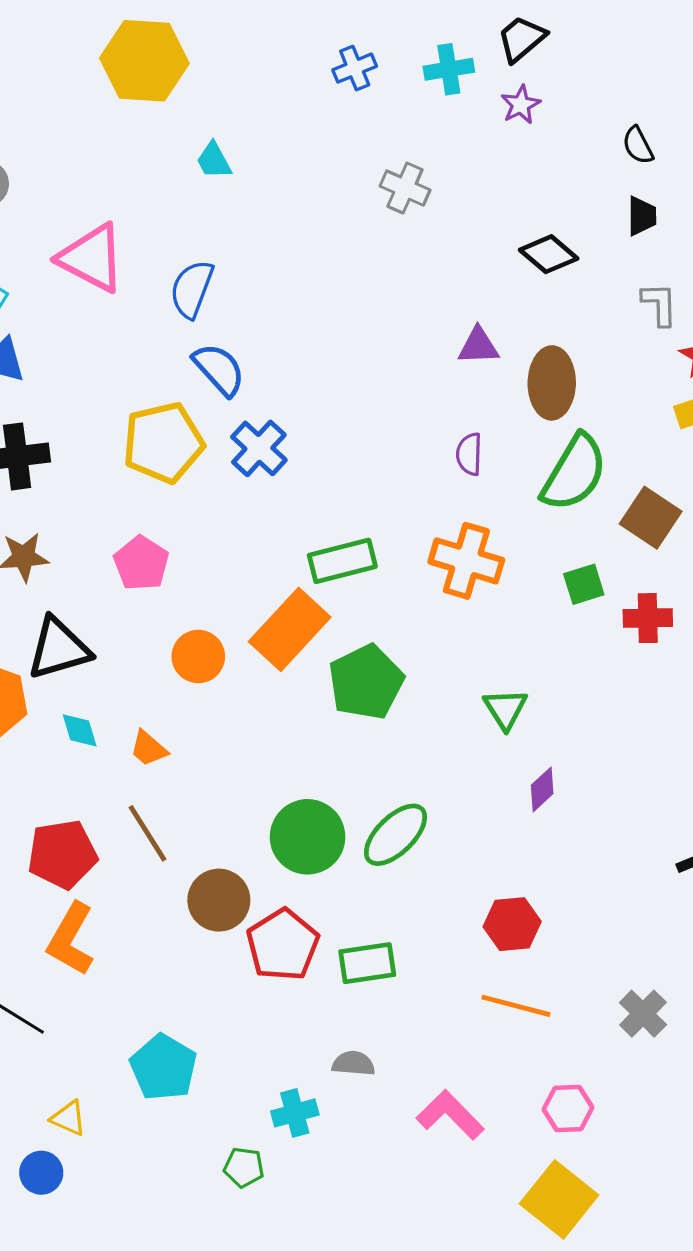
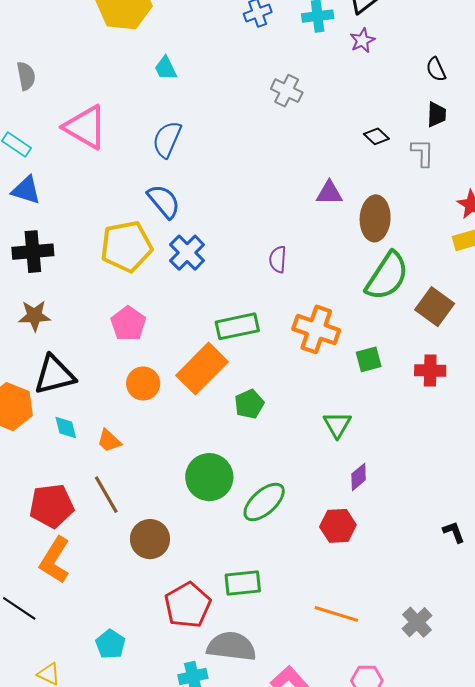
black diamond: (549, 254) -> (376, 136), size x0.7
blue semicircle: (192, 289) -> (167, 139), moved
gray L-shape: (659, 304) -> (423, 153), moved
purple semicircle: (469, 454) -> (278, 259), moved
pink pentagon: (141, 563) -> (128, 324), moved
green square: (584, 584) -> (369, 359), moved
green pentagon: (366, 682) -> (249, 404), size x0.6
green circle: (308, 837) -> (209, 477), moved
red hexagon: (512, 924) -> (338, 526), moved
red pentagon: (283, 945) -> (188, 605), moved
gray semicircle: (353, 1063) -> (231, 646), size x1.8
cyan pentagon: (163, 1067) -> (110, 644), size x0.7

